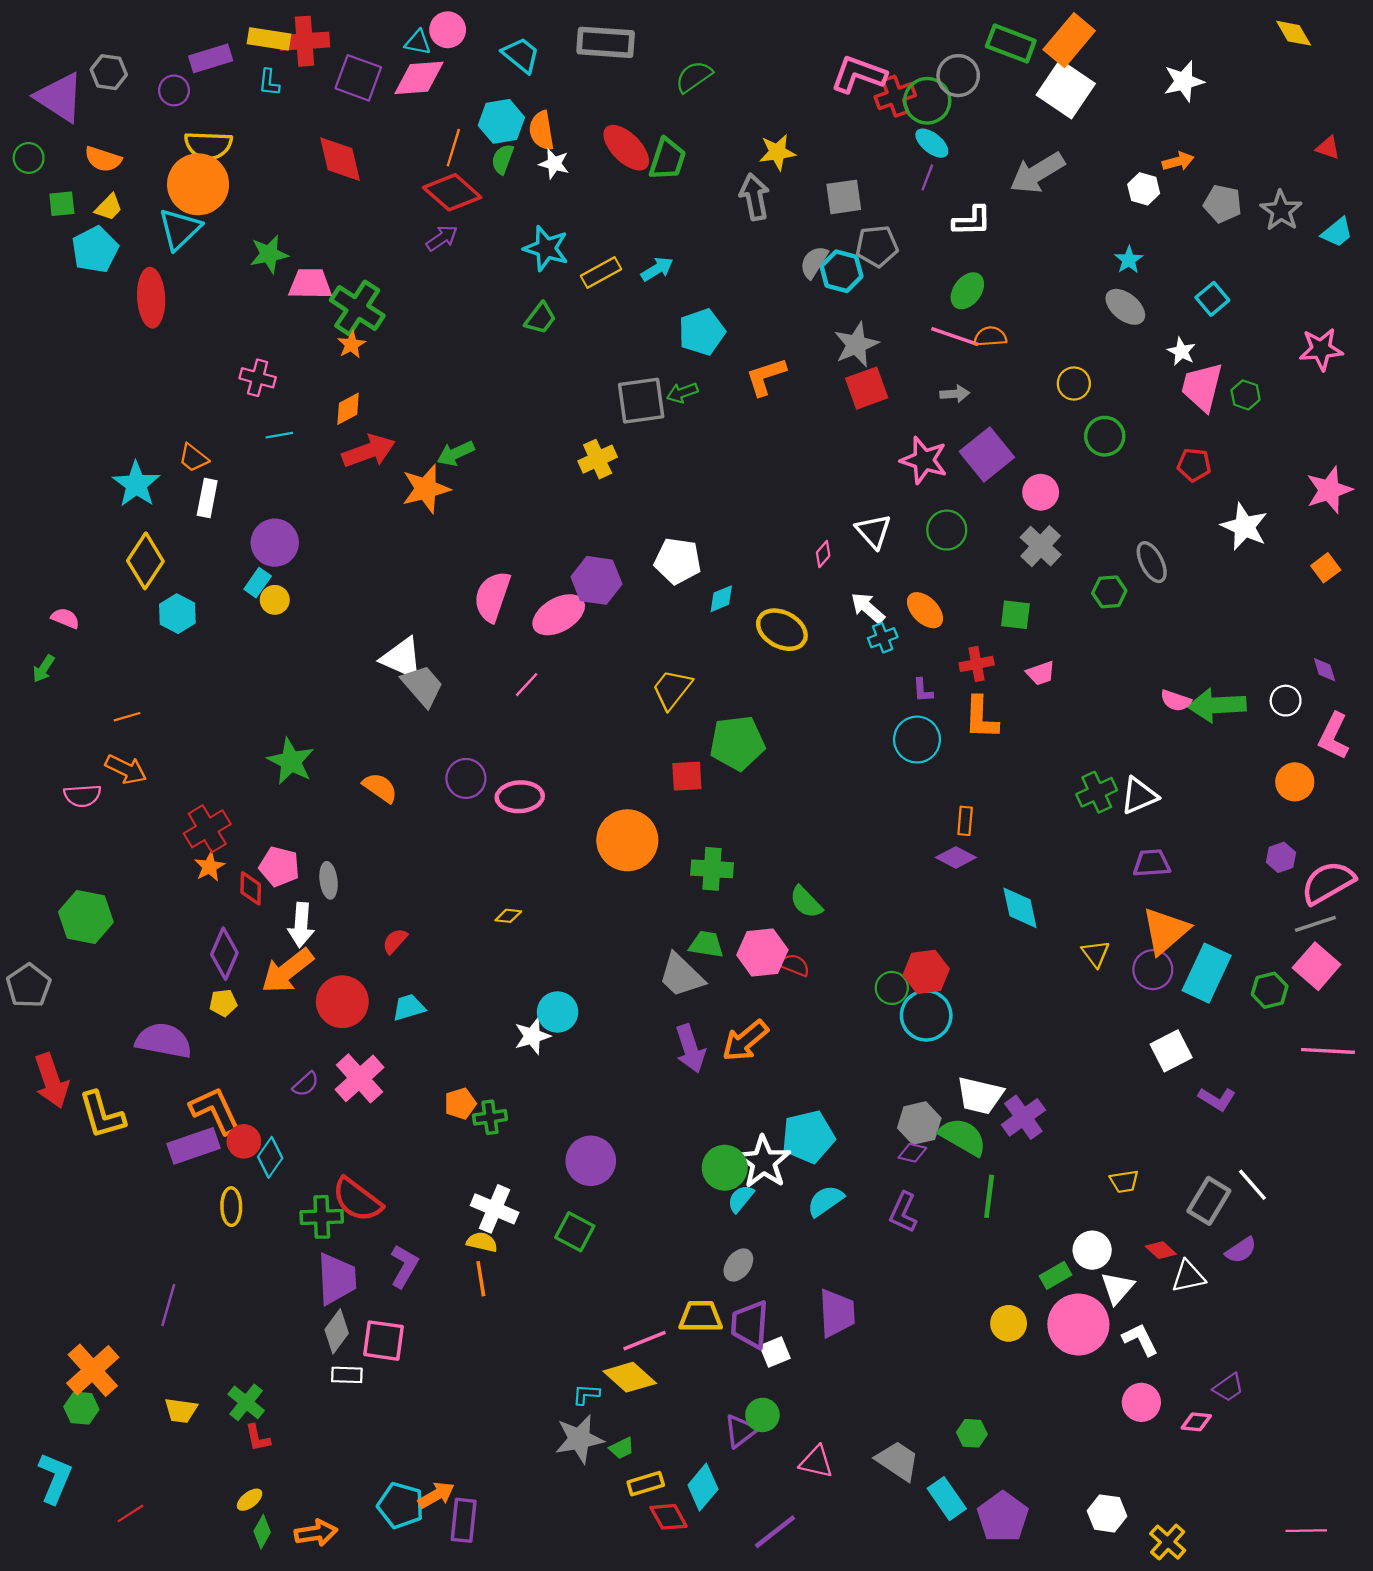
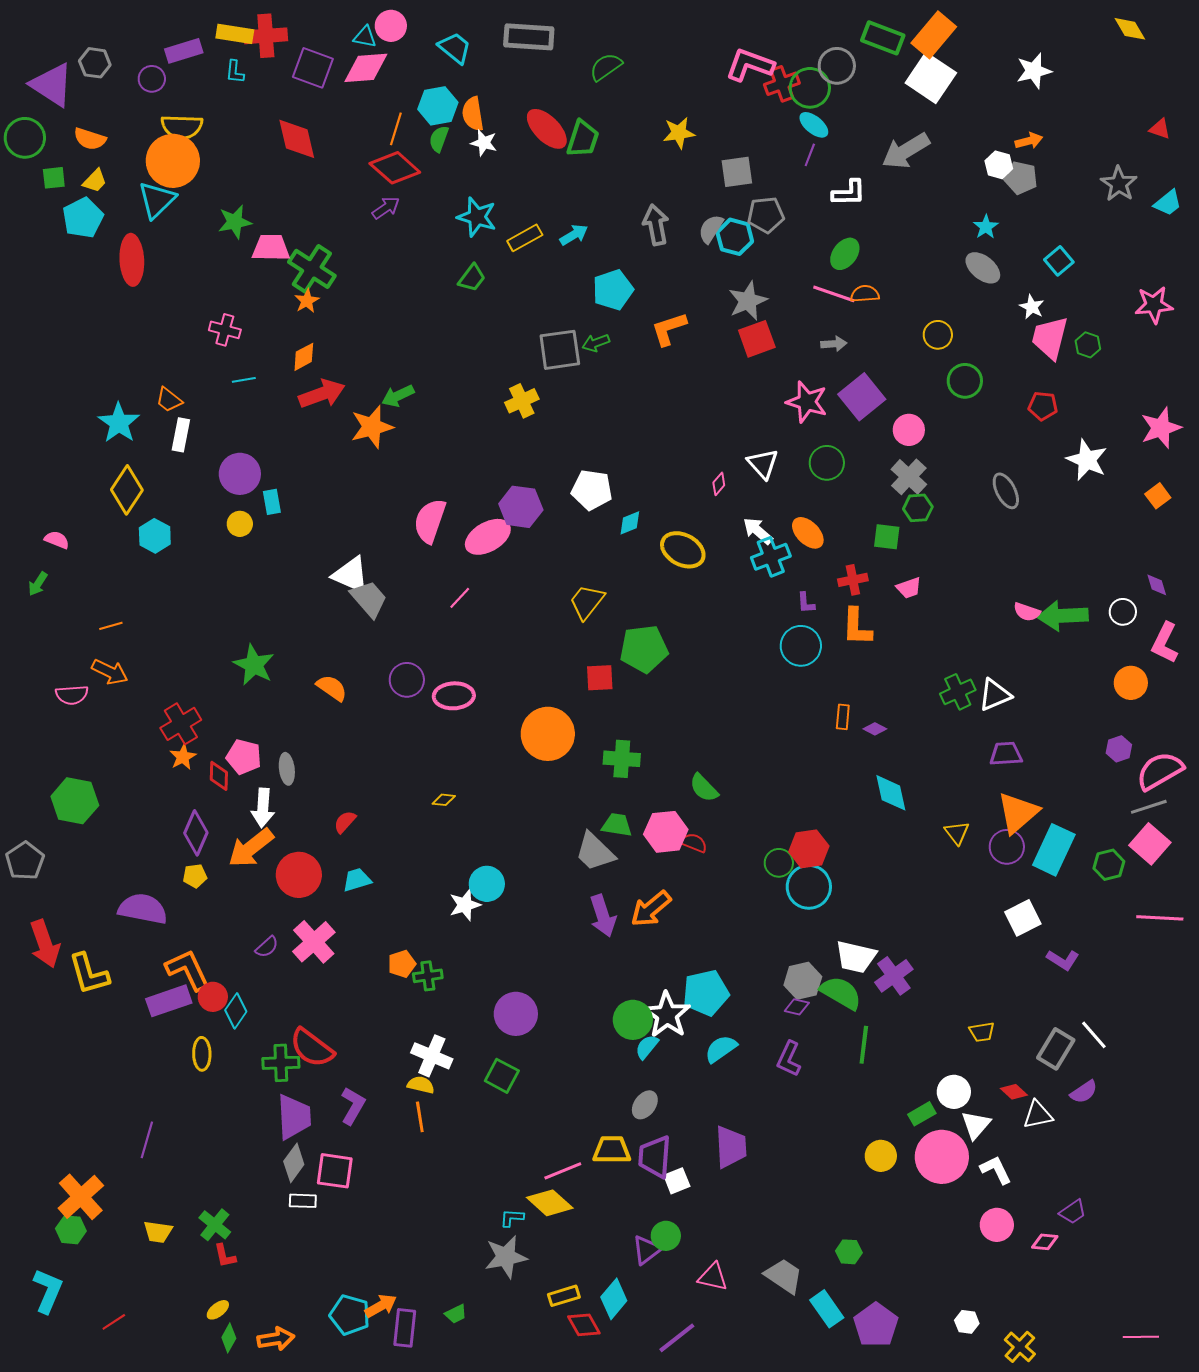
green circle: (29, 158) -> (25, 138), size x1.5
gray arrow: (754, 197) -> (656, 225), moved
gray pentagon: (1223, 204) -> (1021, 178), moved
cyan rectangle: (258, 583) -> (272, 502), moved, turned -45
green hexagon: (1109, 592) -> (918, 508), moved
cyan cross: (883, 638) -> (771, 557), size x1.5
purple diamond: (956, 857) -> (875, 729), moved, size x0.7
green trapezoid: (622, 1448) -> (456, 1314), moved
white hexagon: (1107, 1513) -> (967, 1322), size x0.7

